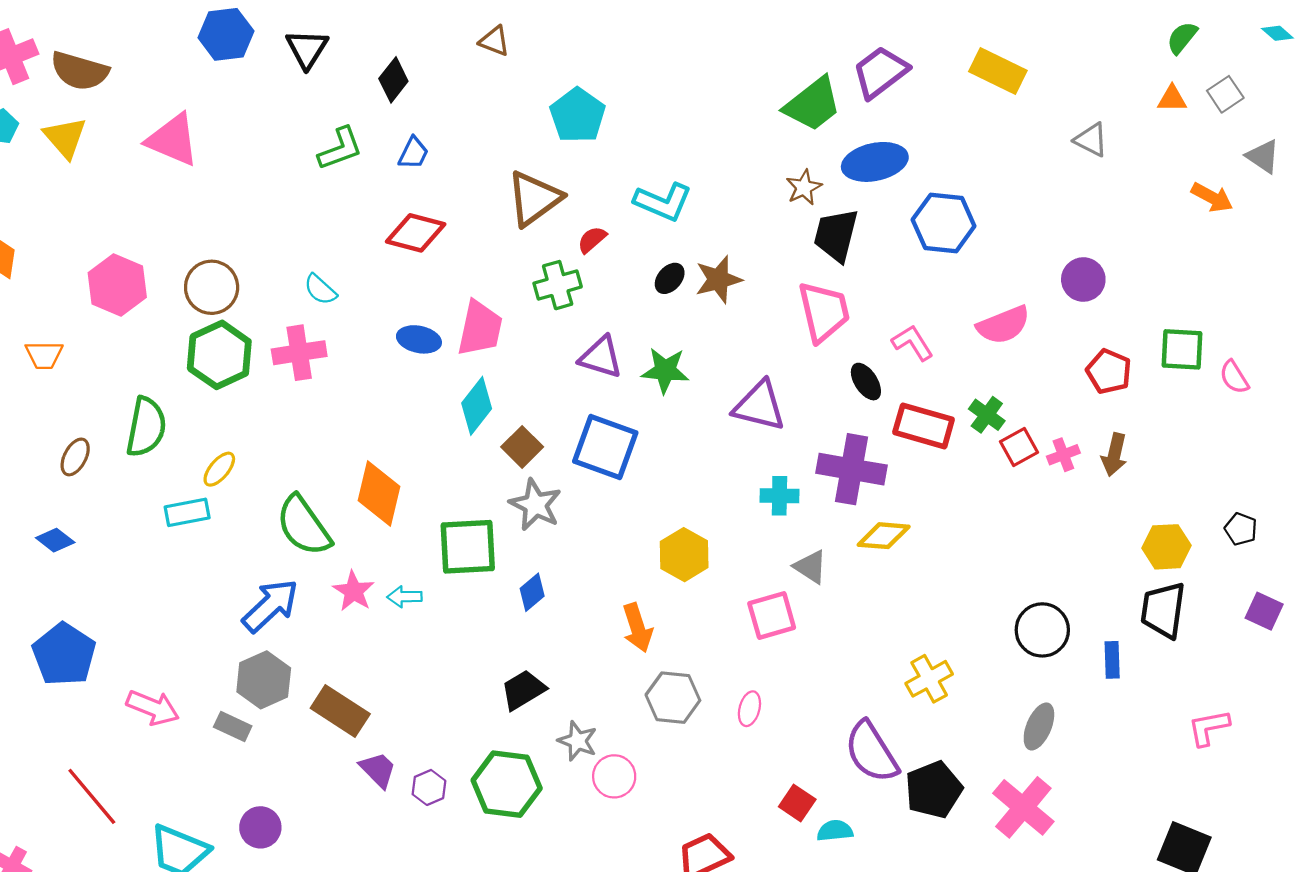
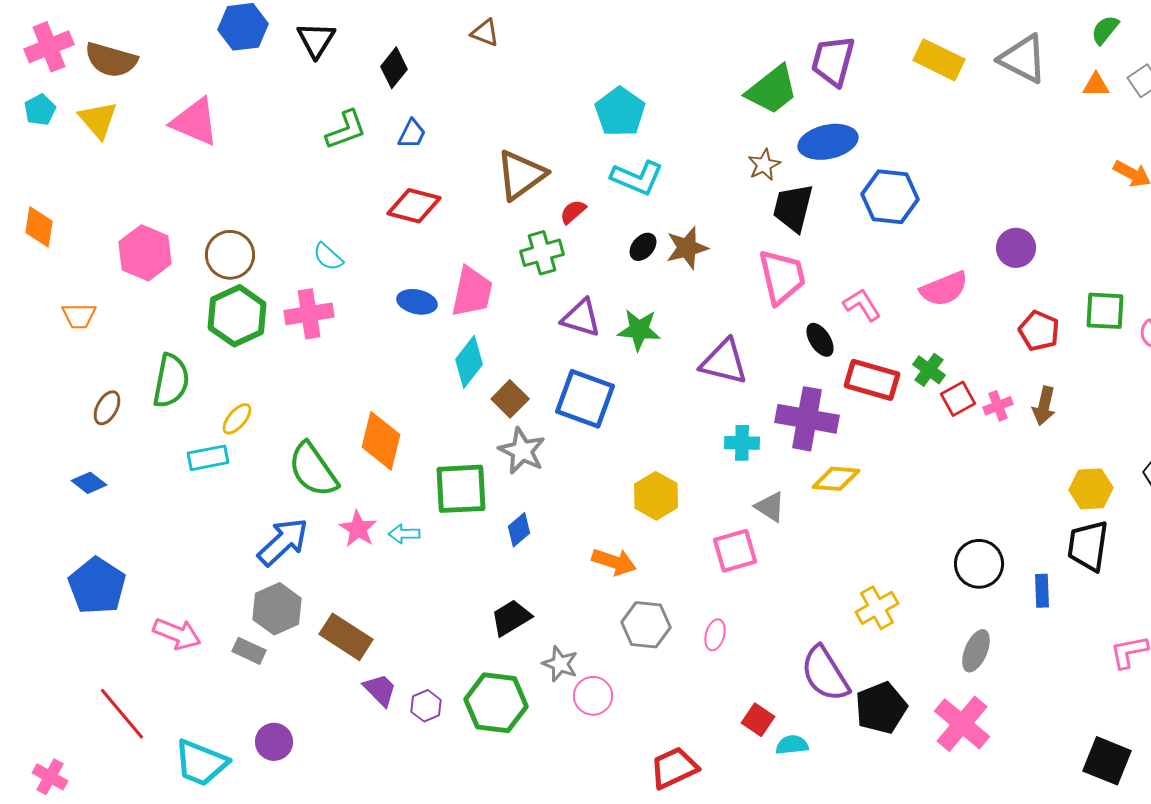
purple trapezoid: (880, 72) -> (833, 61), turned -38
cyan pentagon: (578, 115) -> (620, 112), moved
gray triangle: (1091, 140) -> (1023, 59), moved, size x1.6
orange arrow: (637, 628) -> (614, 562), turned -54

